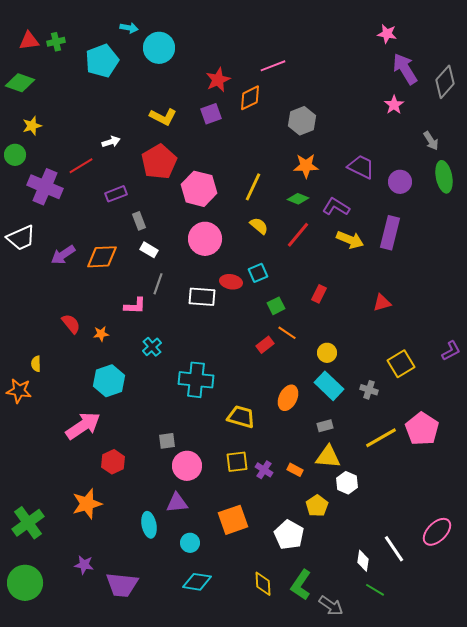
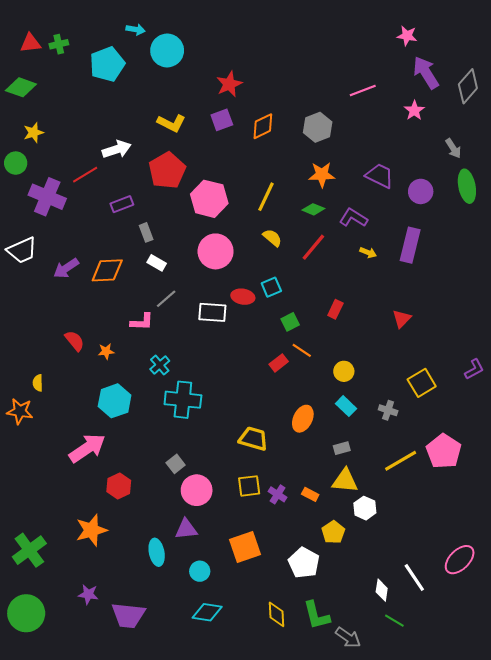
pink line: (273, 66) -> (363, 90), moved
orange diamond: (250, 98) -> (263, 126), moved
white arrow: (111, 142) -> (117, 149), size x1.5
yellow arrow: (350, 240) -> (368, 252), size x0.6
gray line: (158, 284) -> (166, 299), turned 30
red triangle: (382, 303) -> (402, 319), turned -30
cyan cross: (196, 380) -> (183, 400), moved
cyan rectangle: (329, 386) -> (346, 406), size x0.7
gray square: (167, 441) -> (176, 464), turned -30
green L-shape: (301, 585) -> (317, 615), turned -48

